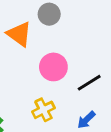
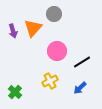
orange triangle: (19, 34) -> (33, 28), turned 36

